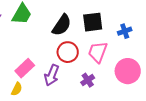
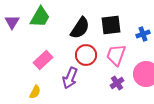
pink rectangle: (25, 68) -> (43, 60), moved
purple cross: (88, 80) -> (117, 83), moved

